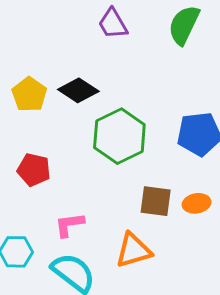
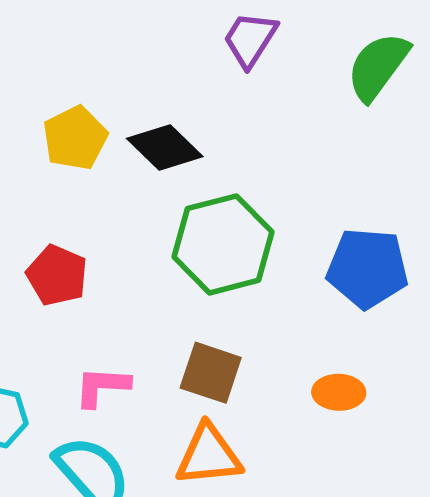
purple trapezoid: (113, 24) -> (250, 39), turned 52
brown square: (156, 201) -> (211, 373), moved

